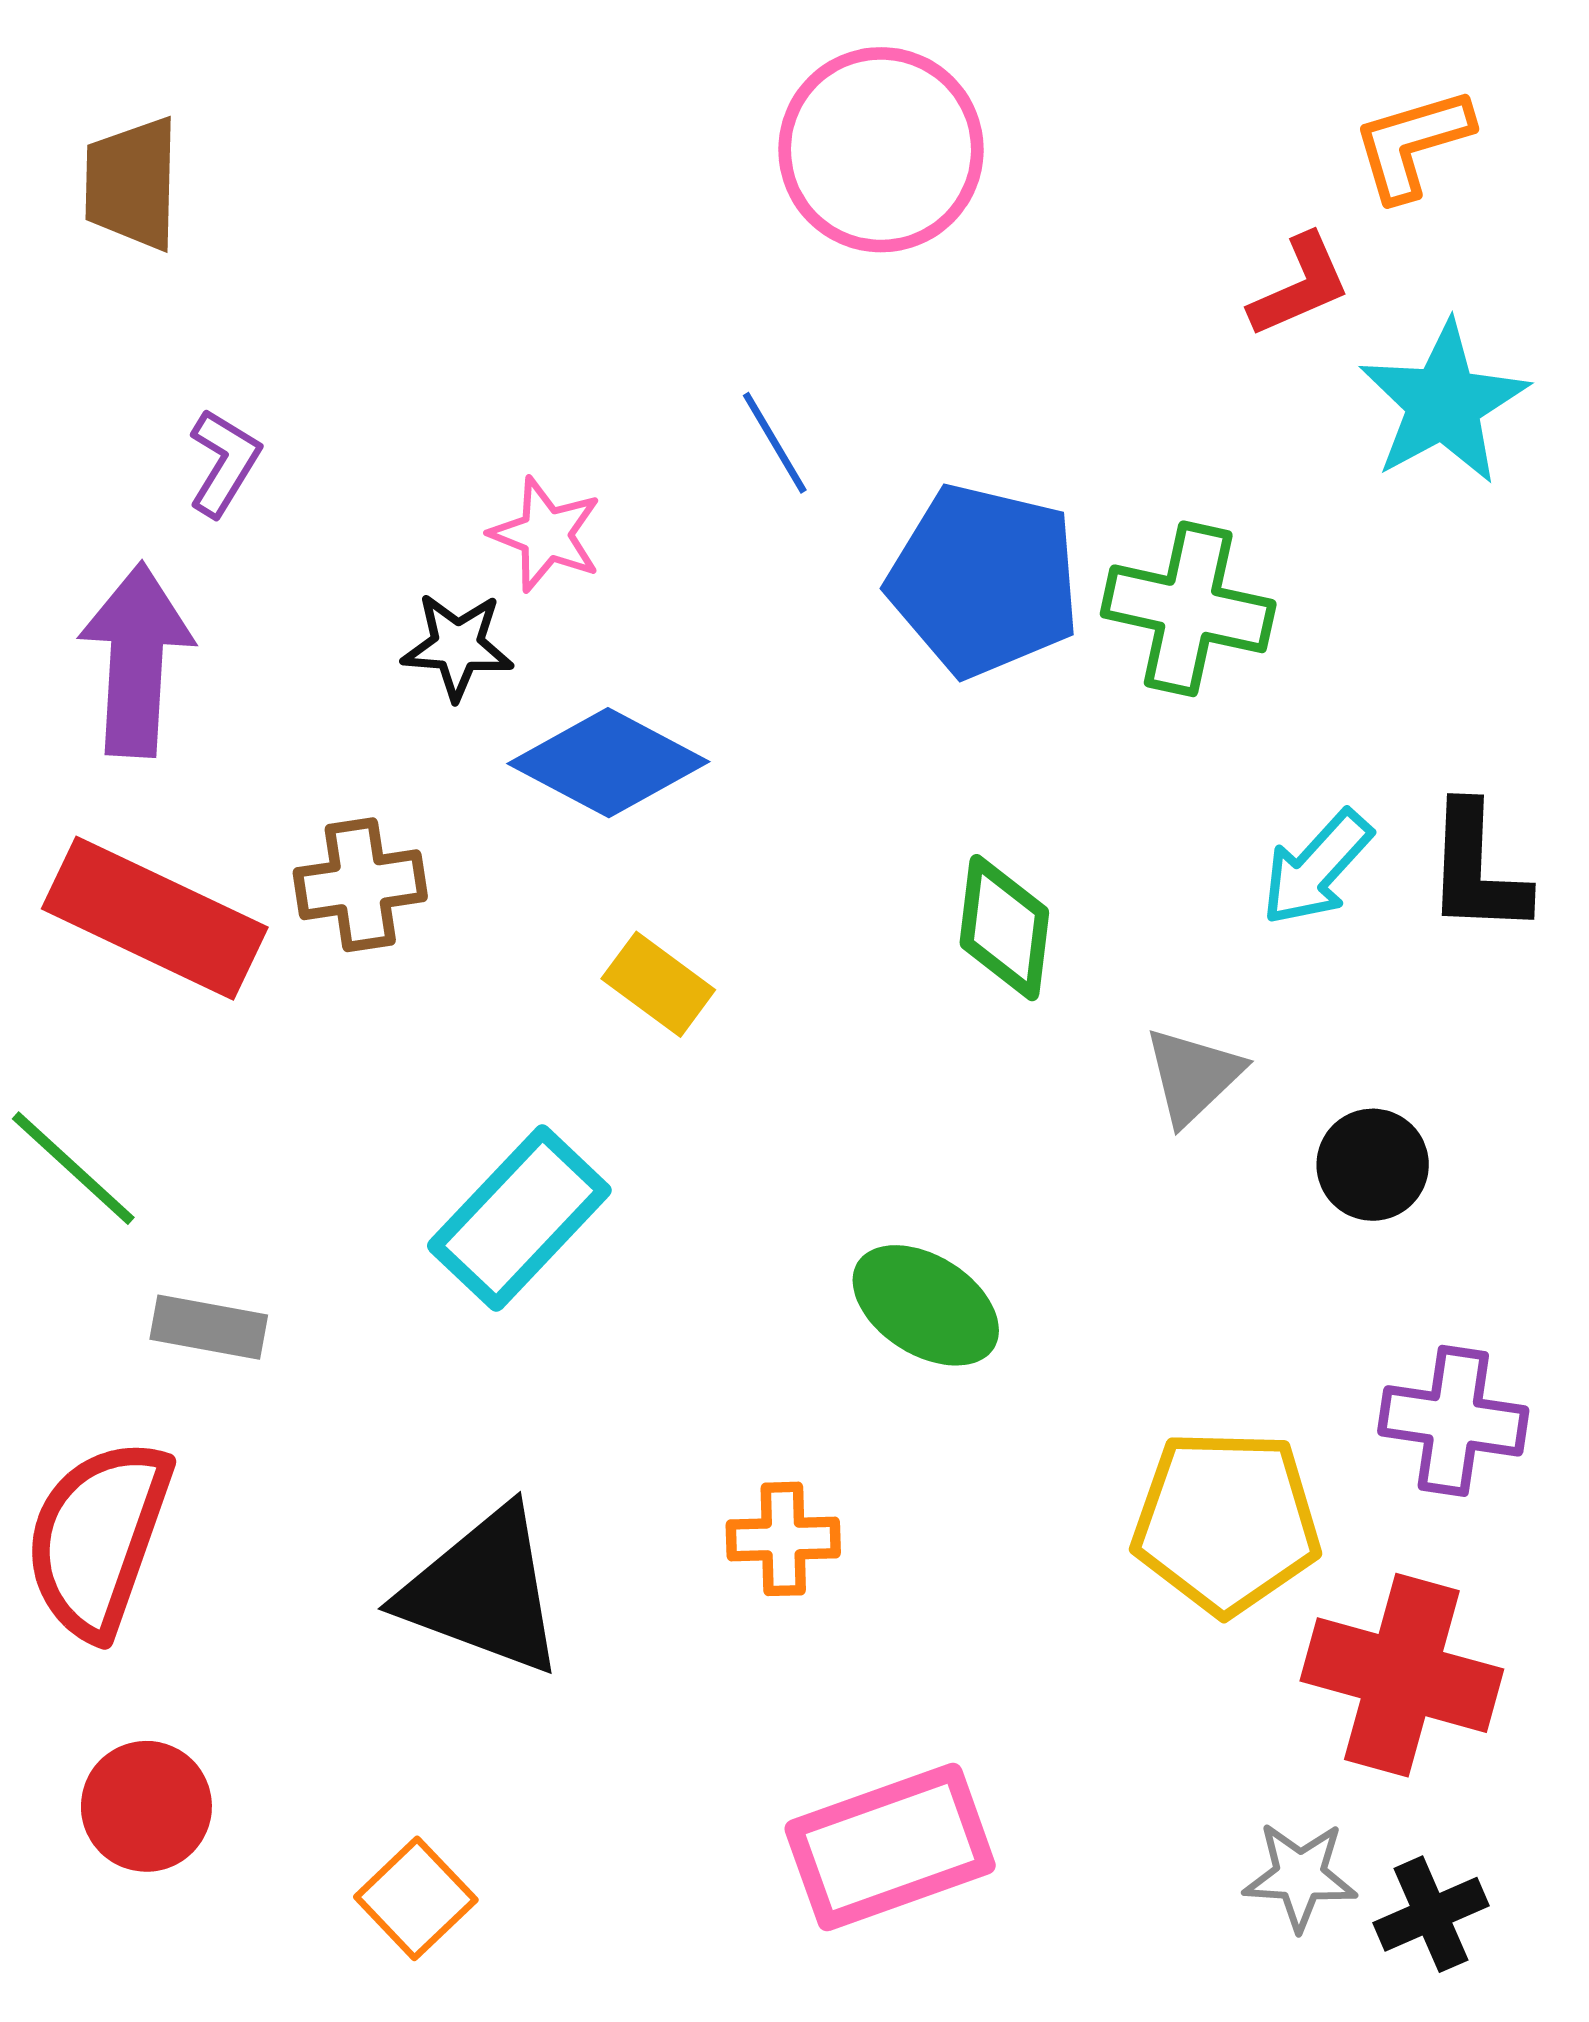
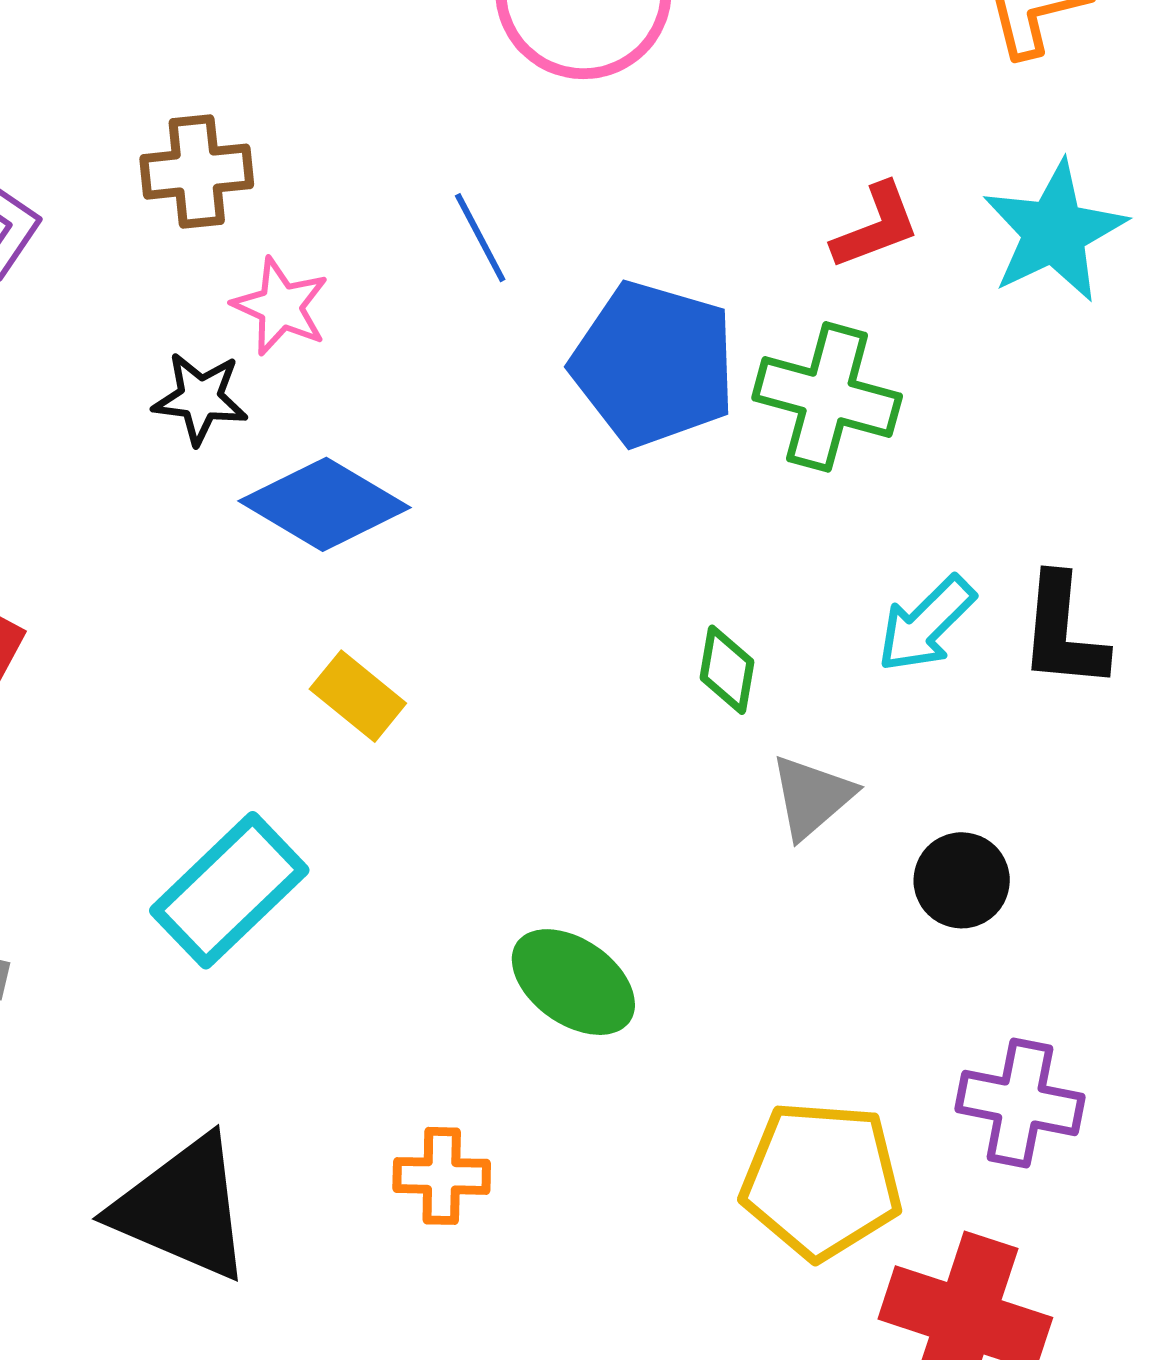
red L-shape: (1300, 286) -> (876, 226), moved
brown cross: (360, 885) -> (197, 172), moved
green diamond: (1004, 928) -> (727, 670), moved, size x0.7

